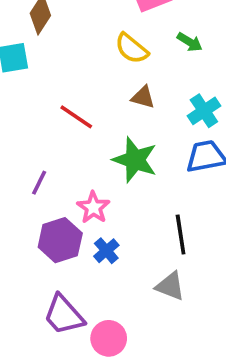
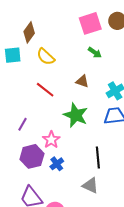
green arrow: (190, 42) -> (95, 52), moved
yellow semicircle: (132, 48) -> (46, 57), moved

